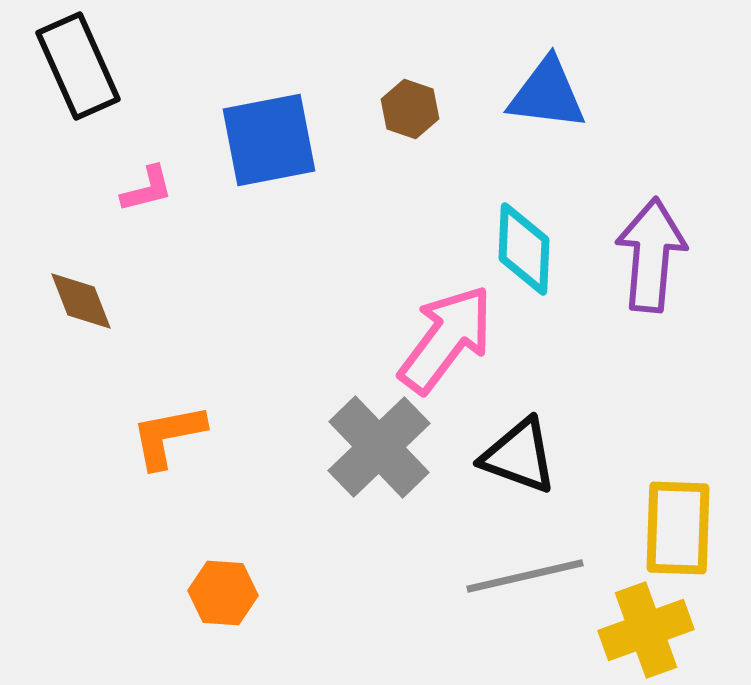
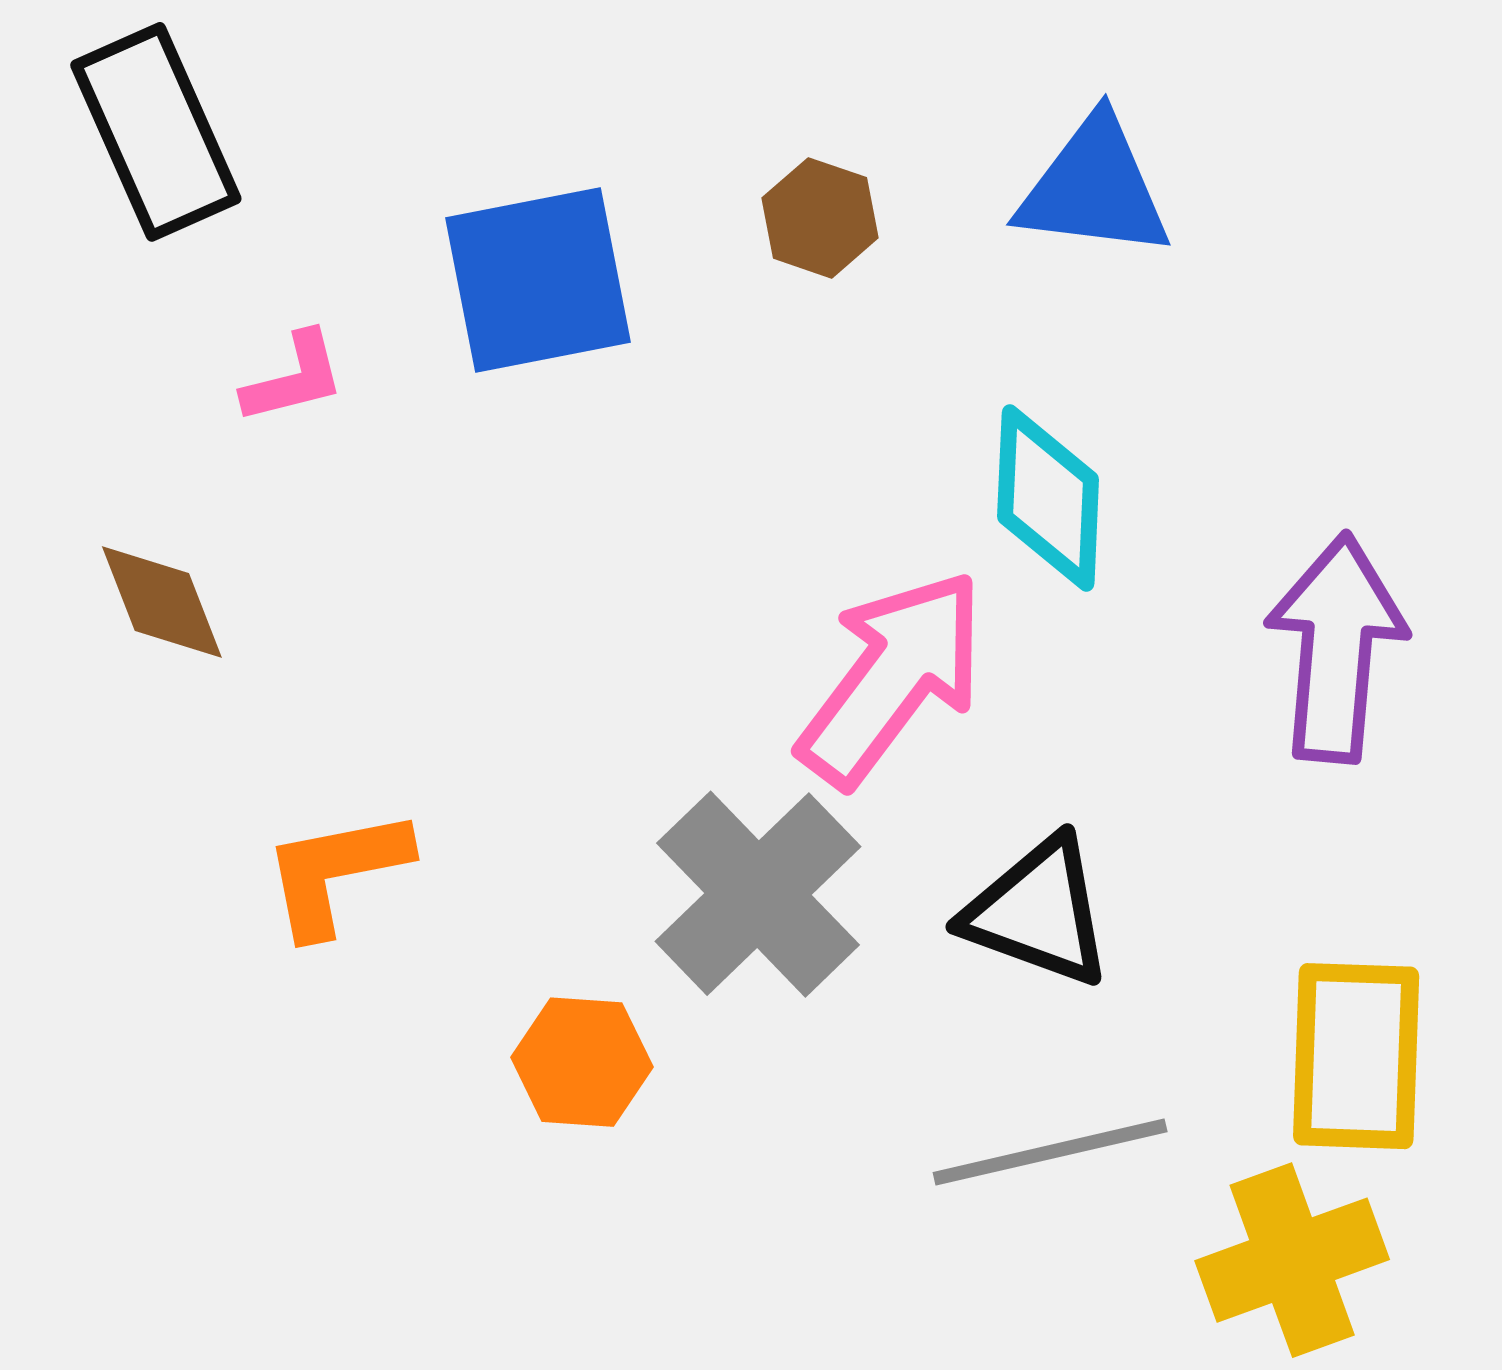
purple arrow: (651, 255) -> (1336, 648), moved
orange hexagon: (223, 593) -> (582, 1062), moved

